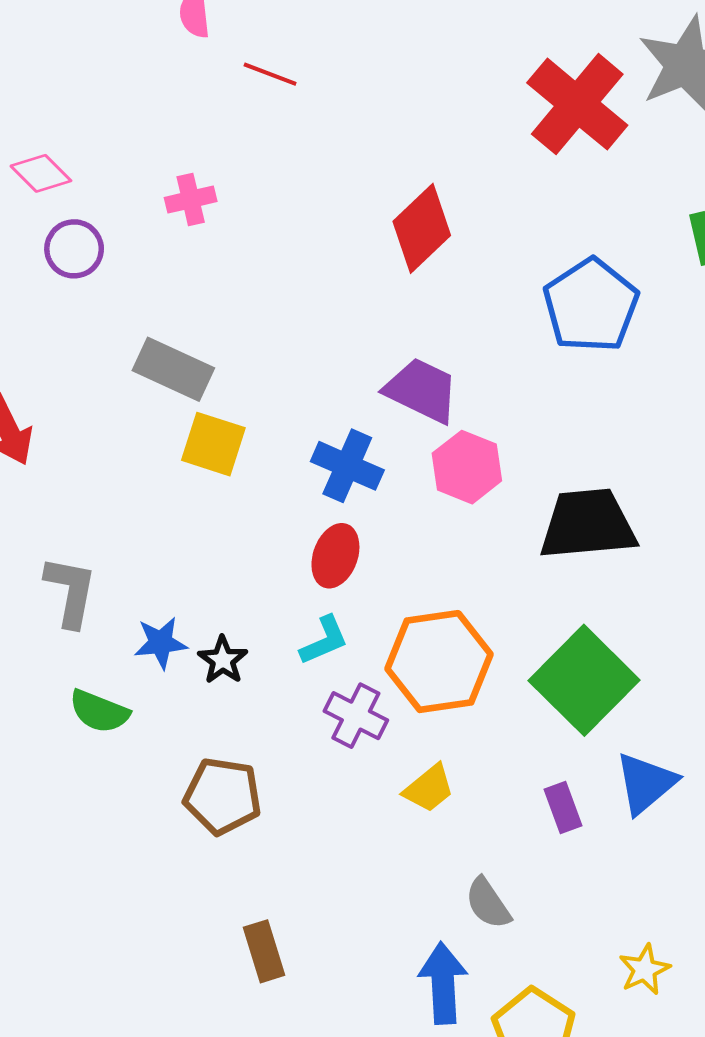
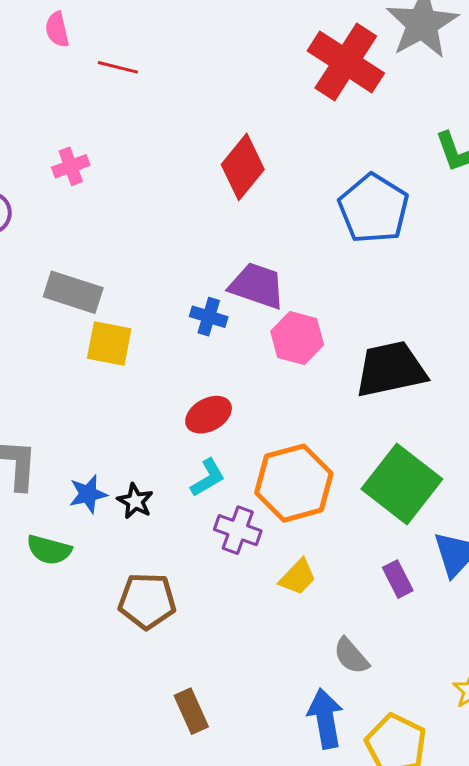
blue cross: (347, 466) -> (209, 317), moved, size x0.7
red ellipse: (335, 556) -> (209, 415), turned 48

